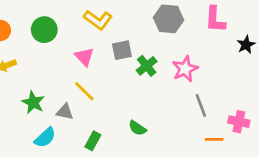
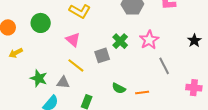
black star: (246, 45) -> (194, 41), moved
gray square: (122, 50) -> (102, 55), moved
pink cross: (239, 122) -> (194, 88), moved
orange line: (214, 139) -> (142, 93), moved

